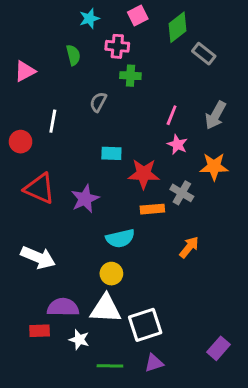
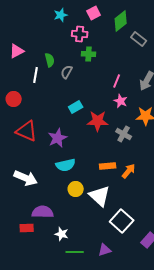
green semicircle: (73, 55) -> (50, 60), moved
white line: (53, 121) -> (36, 75), moved
cyan rectangle: (111, 153) -> (76, 107), turned -32
orange rectangle: (152, 209) -> (108, 166), moved
cyan semicircle: (120, 238) -> (66, 165), moved
white triangle: (106, 309) -> (100, 196), moved, turned 40
white square: (145, 325) -> (122, 221), moved, turned -30
white star: (79, 340) -> (62, 234), moved

